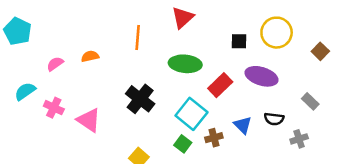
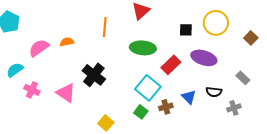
pink semicircle: (55, 64) -> (39, 48), size x1.5
black cross: (140, 99) -> (94, 75), moved
pink cross: (54, 108) -> (32, 90), moved

